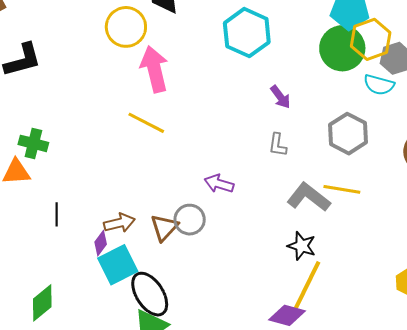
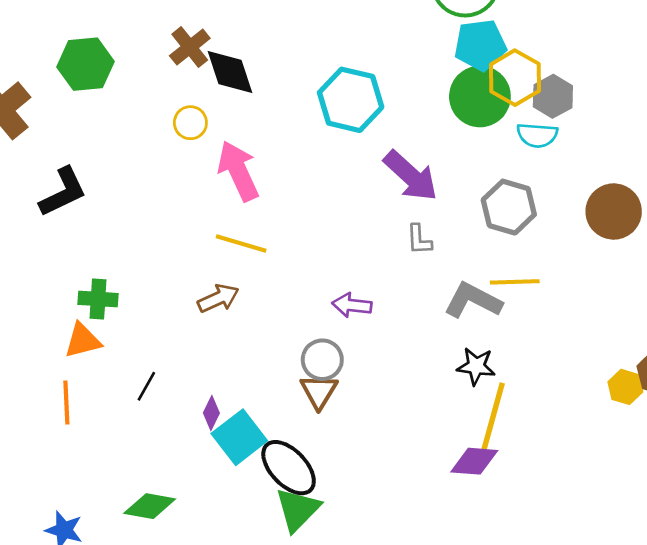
yellow circle: (126, 27) -> (190, 123), size x0.6
purple arrow: (280, 97) -> (411, 176), size x1.8
black line: (57, 214) -> (146, 386), turned 40
brown arrow: (119, 223) -> (218, 298), moved
brown triangle: (164, 228) -> (319, 391), moved
green diamond: (42, 303) -> (150, 506), turned 60

